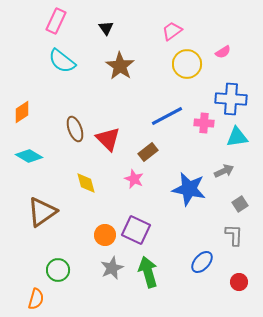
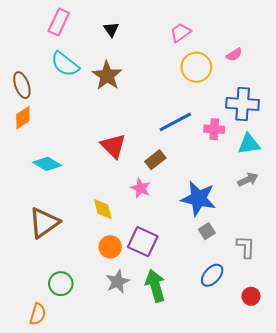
brown star: (120, 66) -> (107, 76), moved
brown ellipse: (75, 129) -> (22, 85), moved
cyan diamond: (29, 156) -> (47, 164), moved
gray arrow: (224, 171) -> (248, 180), moved
yellow diamond: (86, 183) -> (103, 209), moved
gray square: (240, 204) -> (207, 231), moved

